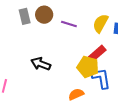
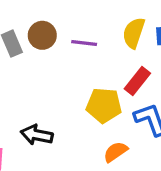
black arrow: (41, 64) -> (37, 135), moved
yellow pentagon: (88, 67) -> (104, 105), moved

